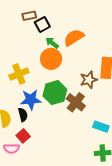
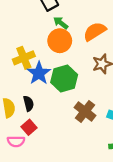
orange semicircle: (74, 38) -> (95, 31), moved
blue star: (31, 100) -> (39, 73), moved, turned -30
brown cross: (76, 102) -> (85, 111), moved

